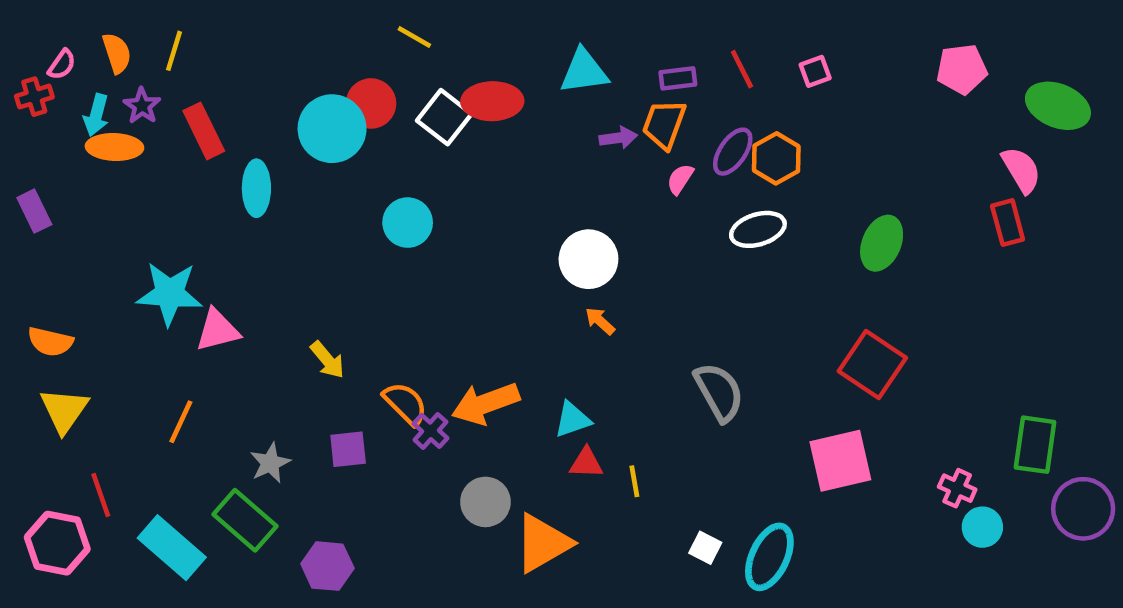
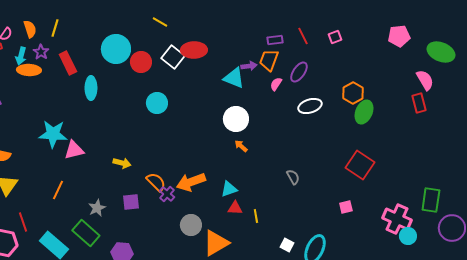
cyan triangle: (584, 71) -> (234, 78), moved, turned 30
red circle: (371, 103) -> (141, 62), moved
cyan circle: (332, 129) -> (116, 49), moved
orange hexagon: (776, 158) -> (353, 93), moved
yellow arrow: (327, 360) -> (122, 163), turned -36
gray semicircle: (719, 392) -> (293, 177), size x0.6
pink square: (840, 461) -> (346, 207), size x0.5
pink cross: (957, 488) -> (397, 219), size x1.8

